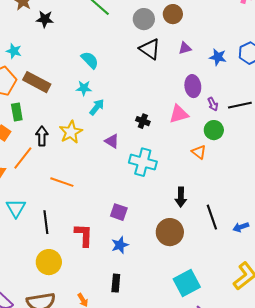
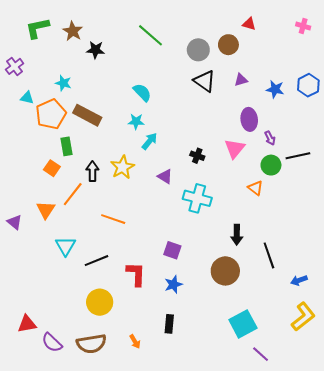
black line: (240, 105) -> (298, 156), moved
pink triangle: (179, 114) -> (235, 148), turned -35
black line: (46, 222) -> (97, 261), turned 75
blue arrow: (241, 227) -> (299, 280), moved

